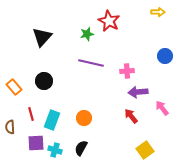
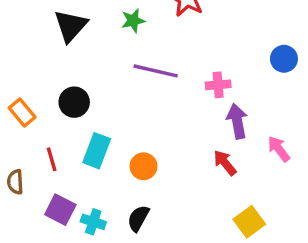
green star: (87, 34) -> (133, 21), moved
purple arrow: (138, 92) -> (237, 121), turned 84
cyan rectangle: (52, 120) -> (97, 151), moved
purple square: (36, 143) -> (60, 210), turned 30

